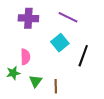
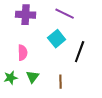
green star: (13, 73) -> (11, 78), moved
brown line: (56, 86) -> (61, 82), moved

